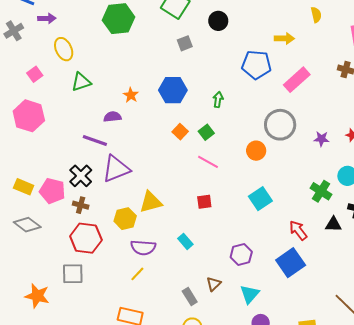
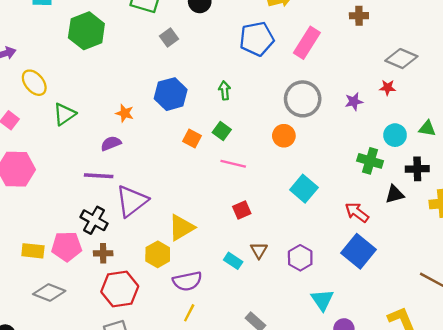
brown triangle: (214, 284) -> (259, 250), moved

